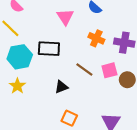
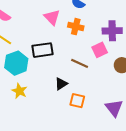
orange cross: (96, 38) -> (76, 27), moved
pink square: (109, 70) -> (100, 50), moved
orange square: (69, 118) -> (77, 101), moved

